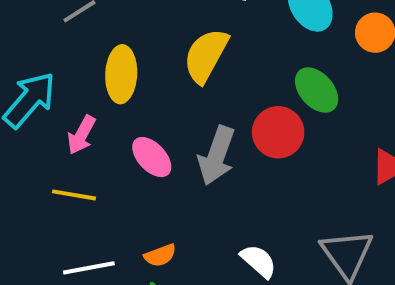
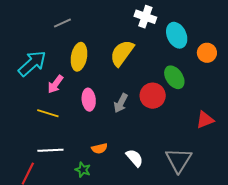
gray arrow: (217, 156) -> (121, 103), size x0.7
pink ellipse: (152, 157) -> (89, 100), turned 30
orange semicircle: (160, 255) -> (99, 148), moved

